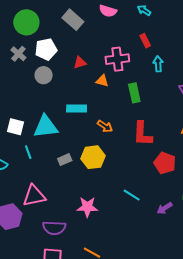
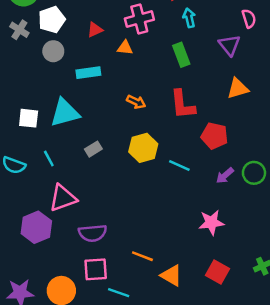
green rectangle: (134, 93) -> (181, 55), moved
cyan rectangle: (77, 108) -> (88, 73), moved
cyan line: (28, 152) -> (49, 159), moved
yellow hexagon: (93, 157) -> (143, 148), moved
cyan line: (132, 195) -> (179, 166), moved
pink star: (87, 207) -> (211, 222), moved
purple arrow: (165, 208) -> (225, 175), moved

